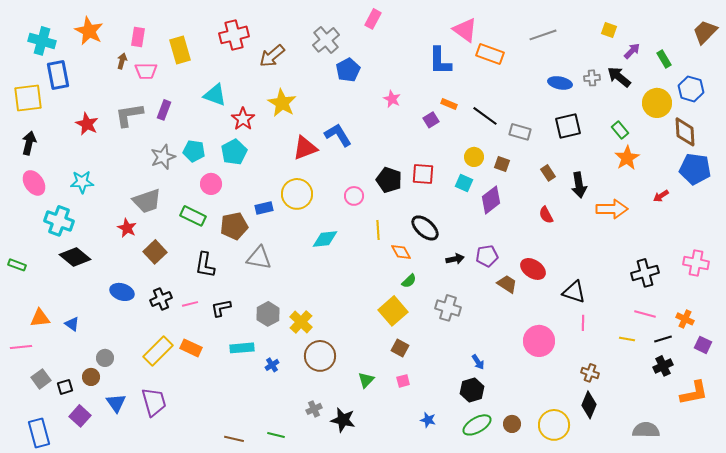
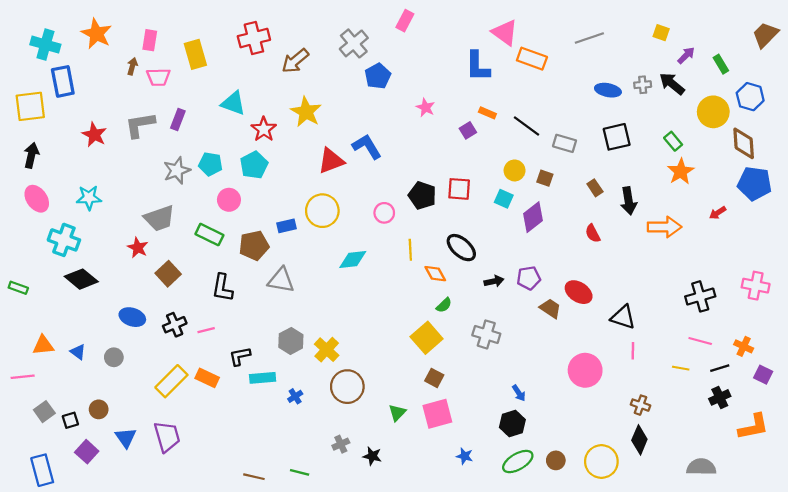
black L-shape: (221, 308) -> (240, 356), moved
gray circle: (105, 358) -> (114, 357), moved
pink square: (403, 381) -> (437, 414), size x2.0
black star: (343, 420) -> (372, 456), size x0.7

